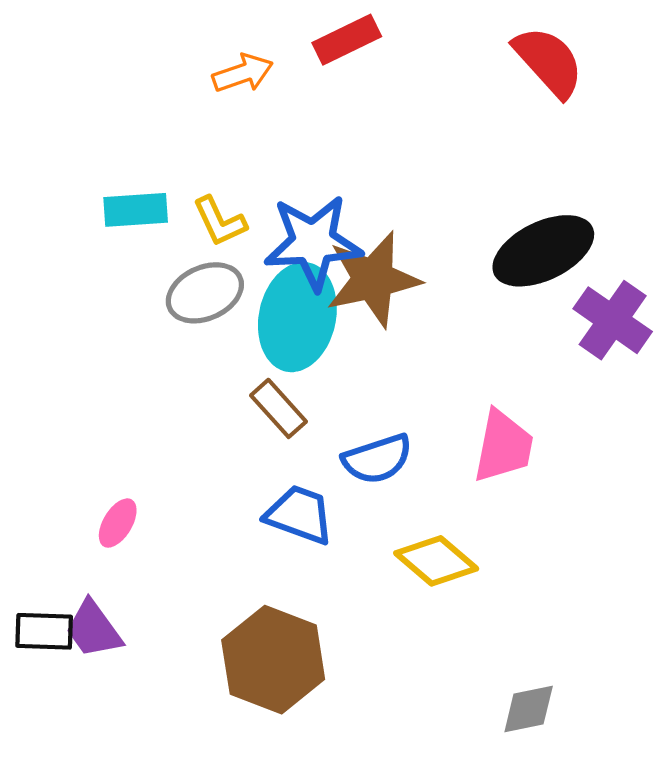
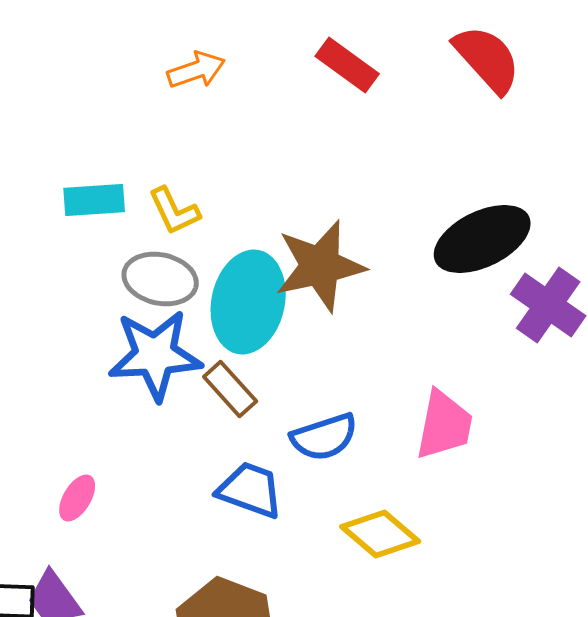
red rectangle: (347, 40) -> (347, 65), moved, turned 62
blue star: (313, 242) -> (155, 355), moved
gray ellipse: (205, 293) -> (160, 279), turned 36

